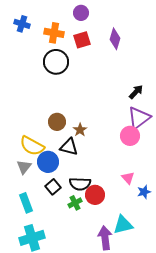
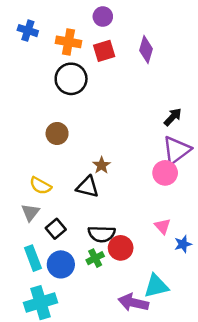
brown circle: (57, 122) -> (57, 133), moved
yellow semicircle: (32, 146) -> (41, 186), size x0.7
blue circle: (48, 162) -> (61, 264), moved
black square: (53, 187) -> (56, 229), moved
purple arrow: (105, 238) -> (133, 303), turned -70

